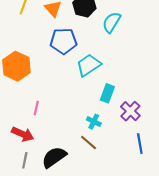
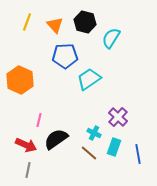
cyan rectangle: (107, 93) -> (114, 147), moved
purple cross: (130, 111) -> (118, 117), moved
black semicircle: (54, 157) -> (56, 139), moved

